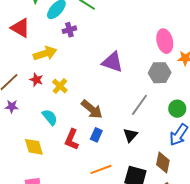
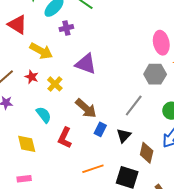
yellow arrow: (45, 53) -> (41, 51), turned 45
purple triangle: (112, 62) -> (86, 64), moved
blue rectangle: (96, 135) -> (100, 129), moved
brown diamond: (163, 162) -> (147, 153), moved

